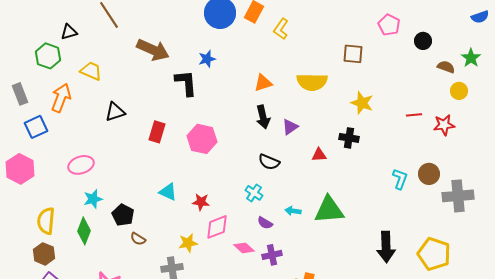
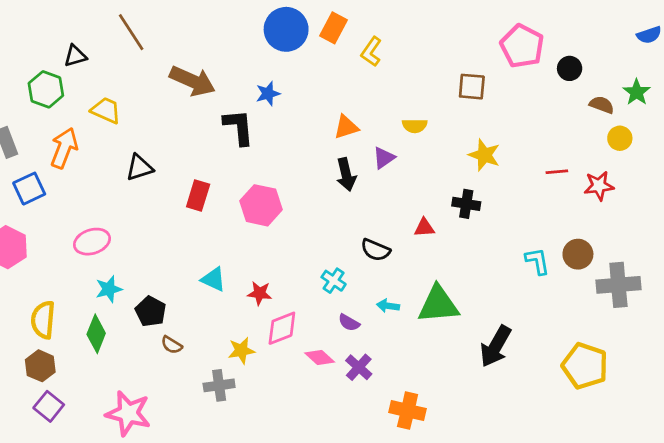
pink pentagon: (389, 25) -> (522, 46), size x1.4
yellow semicircle: (312, 82) -> (415, 126), size x0.6
purple triangle: (290, 127) -> (384, 158), moved
black semicircle: (269, 162) -> (375, 250), moved
cyan L-shape: (400, 179) -> (537, 261), turned -30
black arrow: (386, 247) -> (496, 346), moved, turned 32
purple cross: (272, 255) -> (359, 367), turned -36

